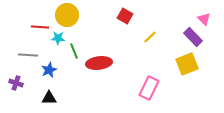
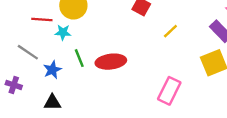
green line: (74, 51) -> (79, 58), moved
gray line: (28, 55) -> (28, 52), turned 30

